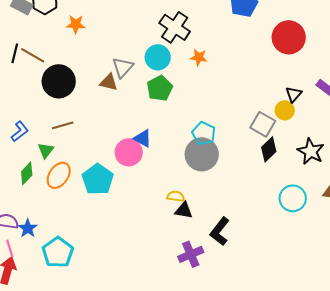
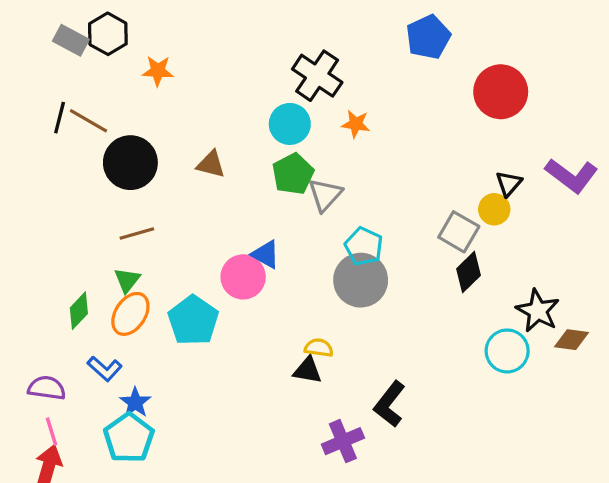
gray triangle: (123, 67) -> (325, 195), moved
blue L-shape: (20, 131) -> (105, 369), moved, turned 80
green triangle: (46, 150) -> (127, 280), moved
black star: (311, 151) -> (538, 311), moved
black triangle: (184, 210) -> (307, 370), moved
blue star: (28, 228) -> (135, 402), moved

